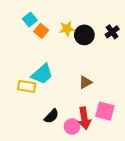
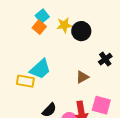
cyan square: (30, 20) -> (42, 16), moved
black cross: (112, 32) -> (105, 59), moved

